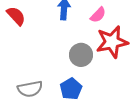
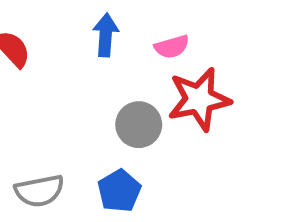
pink semicircle: (98, 15) -> (172, 47), turned 30

